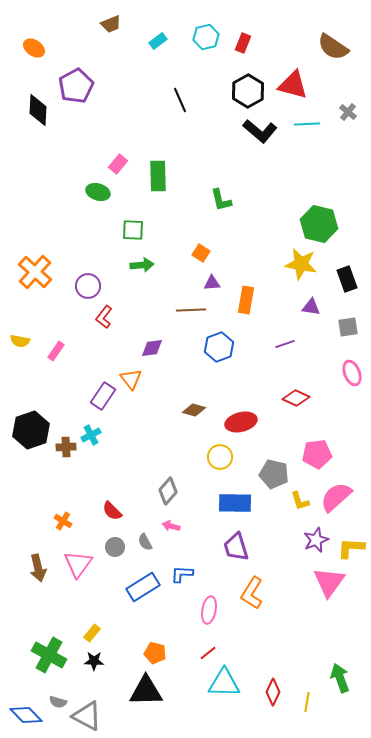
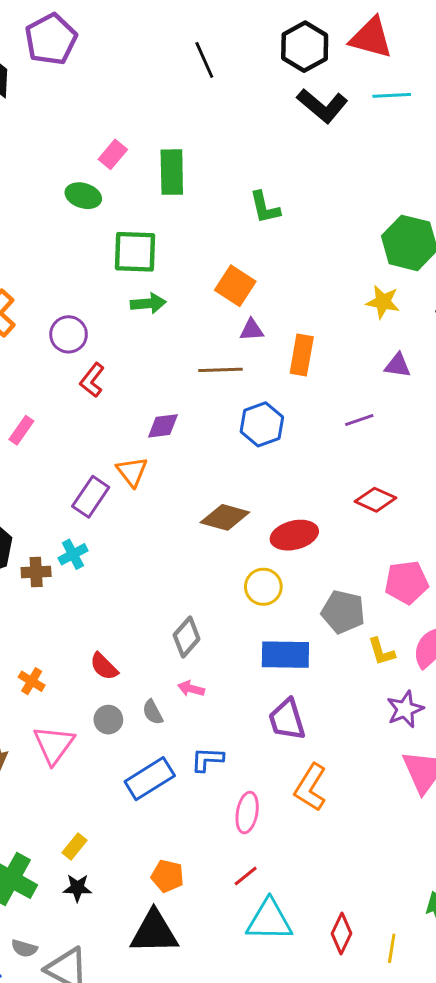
green square: (133, 230) -> (135, 252), size x1.4
orange square: (201, 253) -> (235, 286), size x1.5
yellow star: (301, 264) -> (383, 302), size x0.7
brown diamond: (194, 410) -> (225, 517), size x1.4

